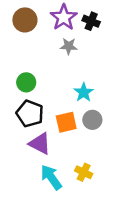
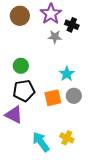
black cross: (91, 21) -> (72, 25), moved
black pentagon: (30, 114) -> (24, 91), turned -30
purple triangle: (40, 144) -> (14, 115), moved

